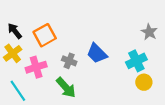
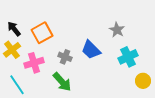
gray star: (149, 32) -> (117, 30), moved
yellow circle: (144, 82) -> (143, 81), moved

